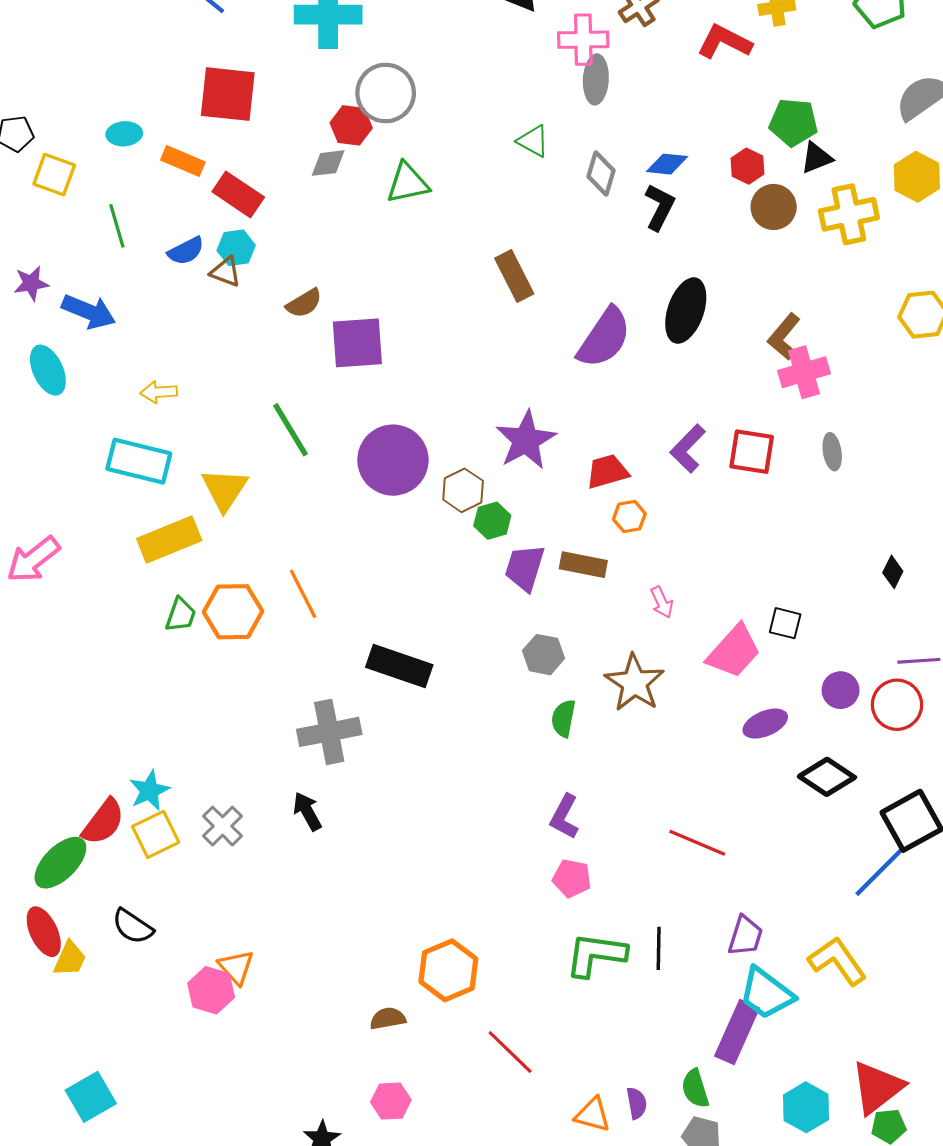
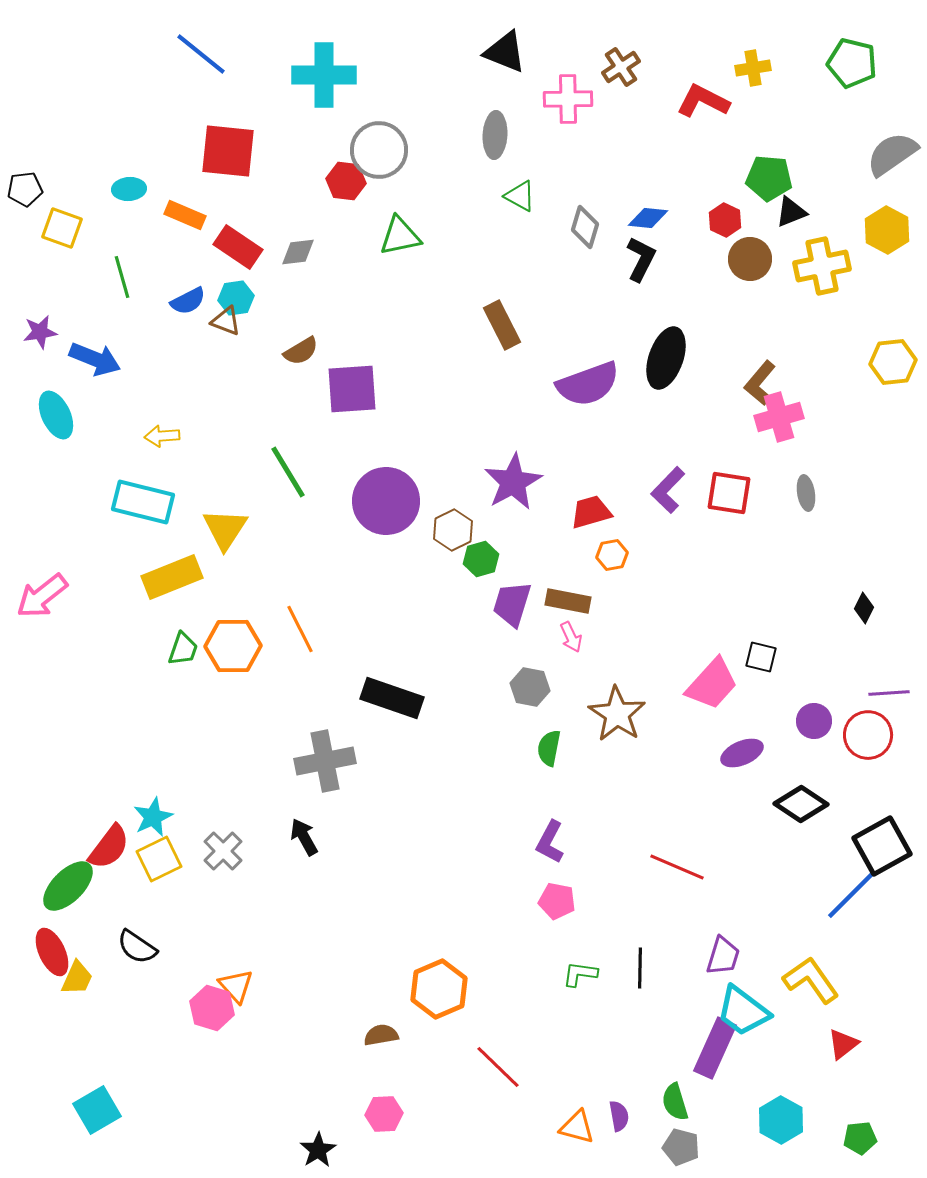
gray ellipse: (596, 79) -> (495, 135), moved
gray diamond: (328, 163) -> (298, 252), moved
purple semicircle: (604, 338) -> (588, 384), turned 36
pink arrow: (662, 602) -> (571, 637), moved
green L-shape: (596, 955) -> (580, 974), size x0.6
red triangle: (877, 1087) -> (843, 1044), moved, size x0.6

